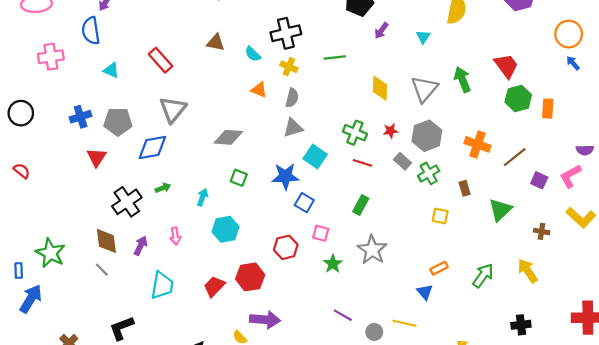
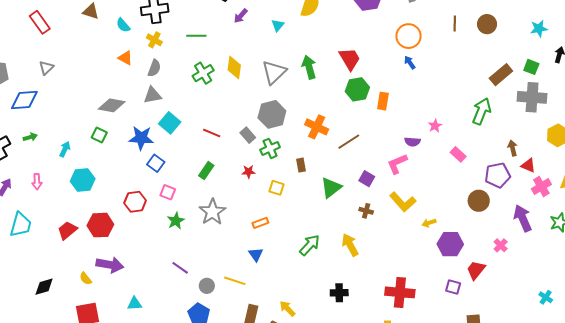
gray triangle: (173, 109) -> (46, 68), size x0.6
red star: (390, 131) -> (249, 172), moved
green cross: (355, 133) -> (203, 73), moved, turned 30
gray diamond: (228, 137) -> (112, 105), moved
purple square: (539, 180) -> (367, 179), moved
orange rectangle: (439, 268) -> (260, 223), moved

